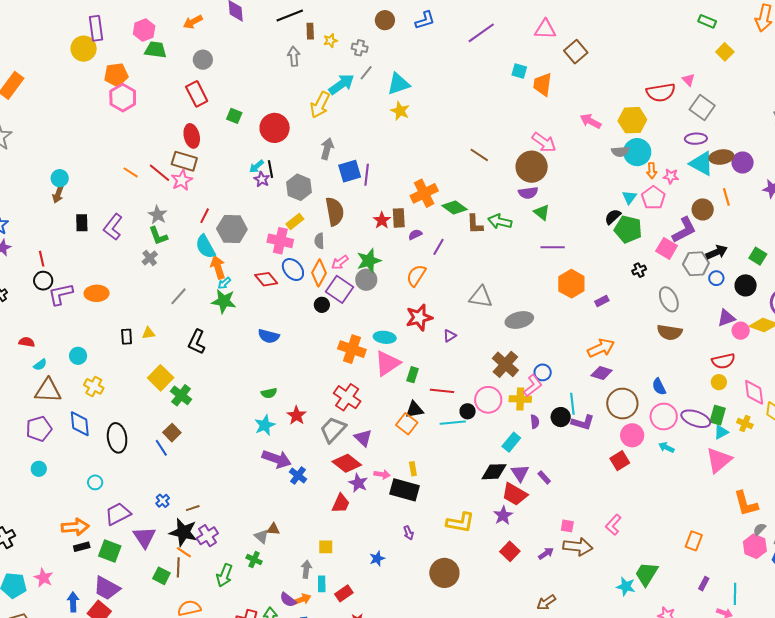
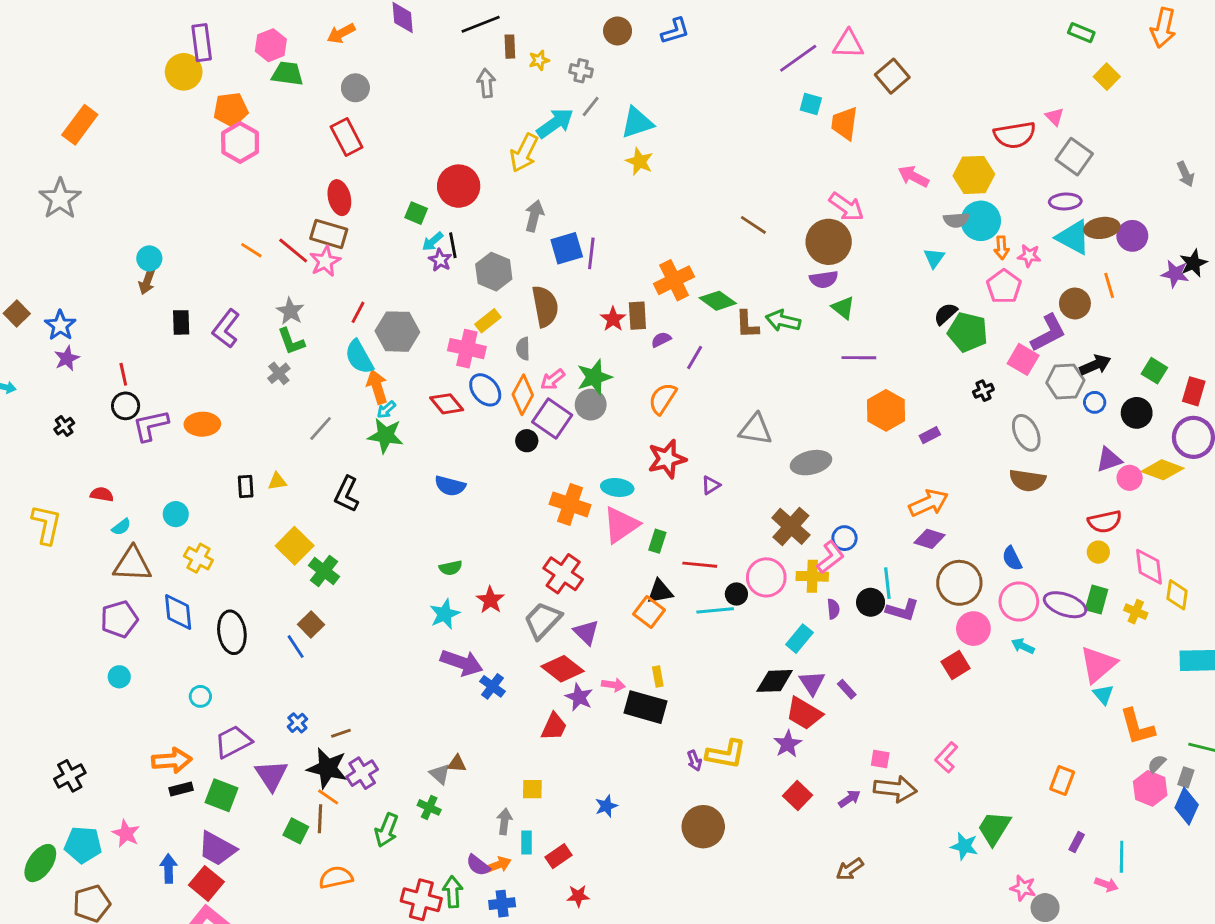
purple line: (481, 33) -> (798, 58), moved
green square: (234, 116) -> (416, 213), moved
cyan triangle: (629, 197) -> (934, 258), moved
cyan triangle: (721, 432) -> (1103, 694), moved, turned -42
purple arrow: (408, 533) -> (694, 761), moved

